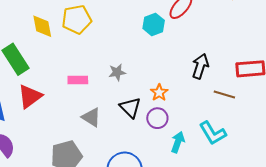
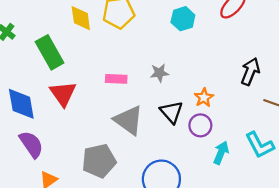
cyan hexagon: (154, 24) -> (183, 19), moved
red triangle: (30, 96) -> (63, 94), turned -32
gray triangle: (91, 117) -> (128, 120), size x1.4

